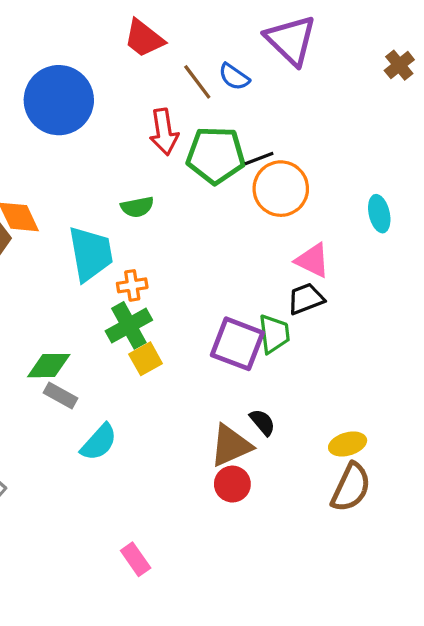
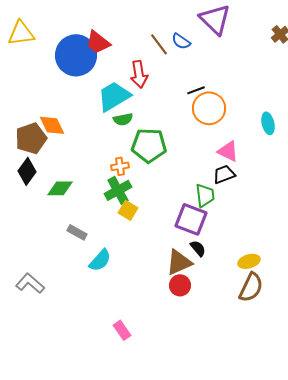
red trapezoid: (144, 38) -> (98, 42), moved
green pentagon: (216, 155) -> (149, 145), moved
cyan trapezoid: (91, 254) -> (114, 96), moved, turned -111
purple square: (237, 344) -> (191, 219), moved
yellow square: (146, 359) -> (128, 210), turned -30
green diamond: (49, 366) -> (60, 188), moved

